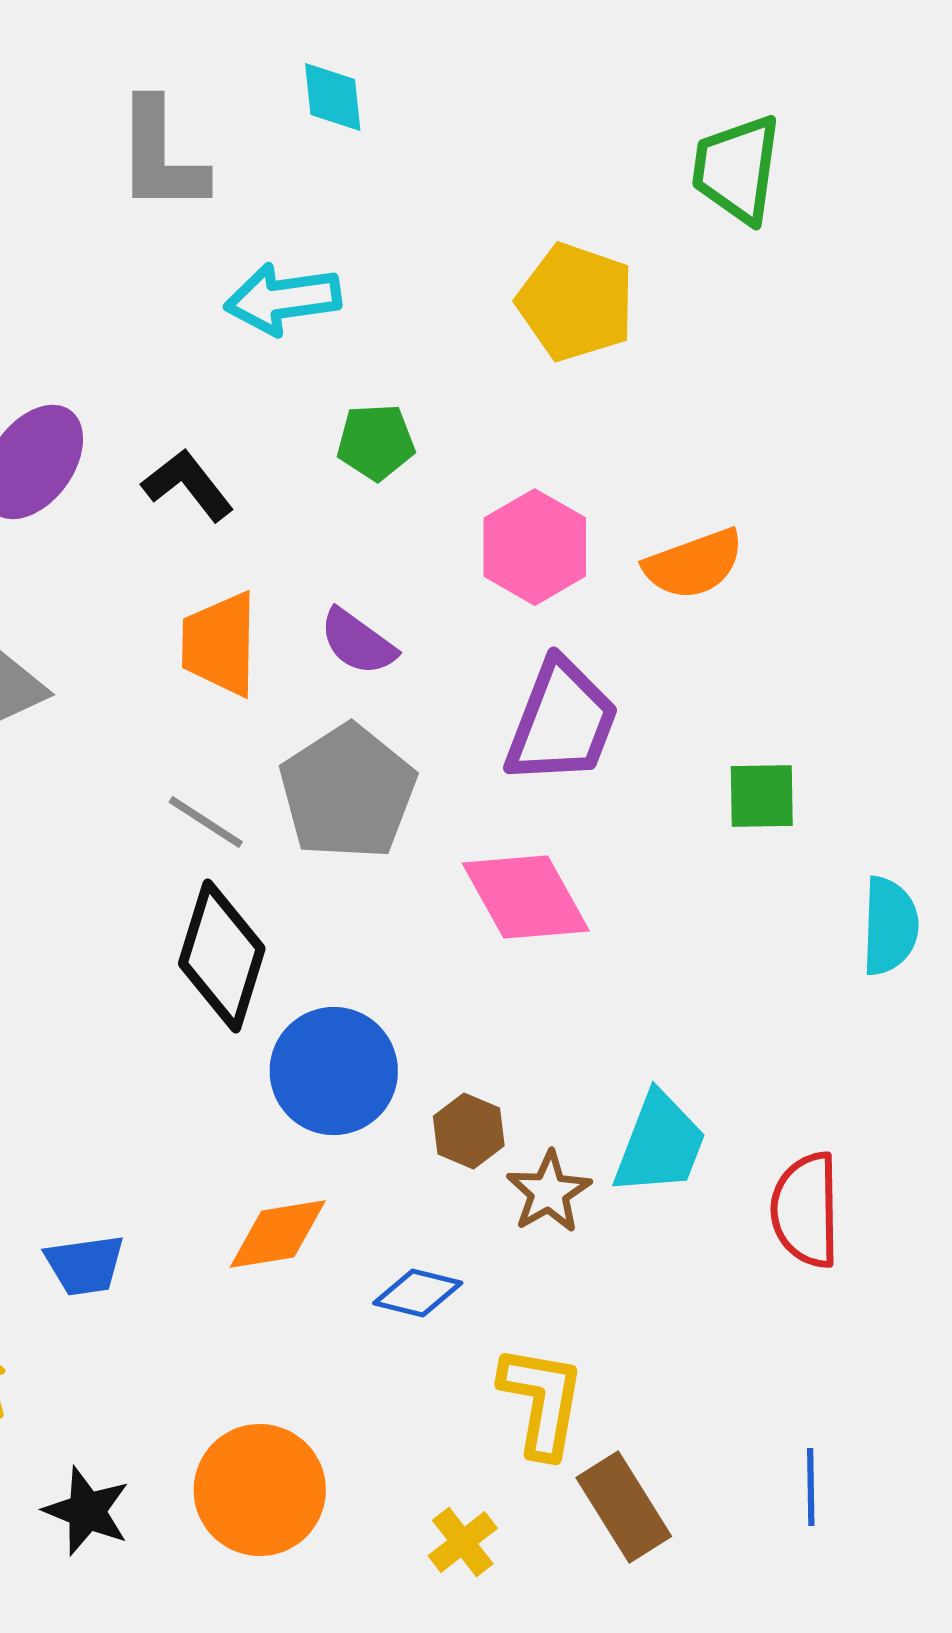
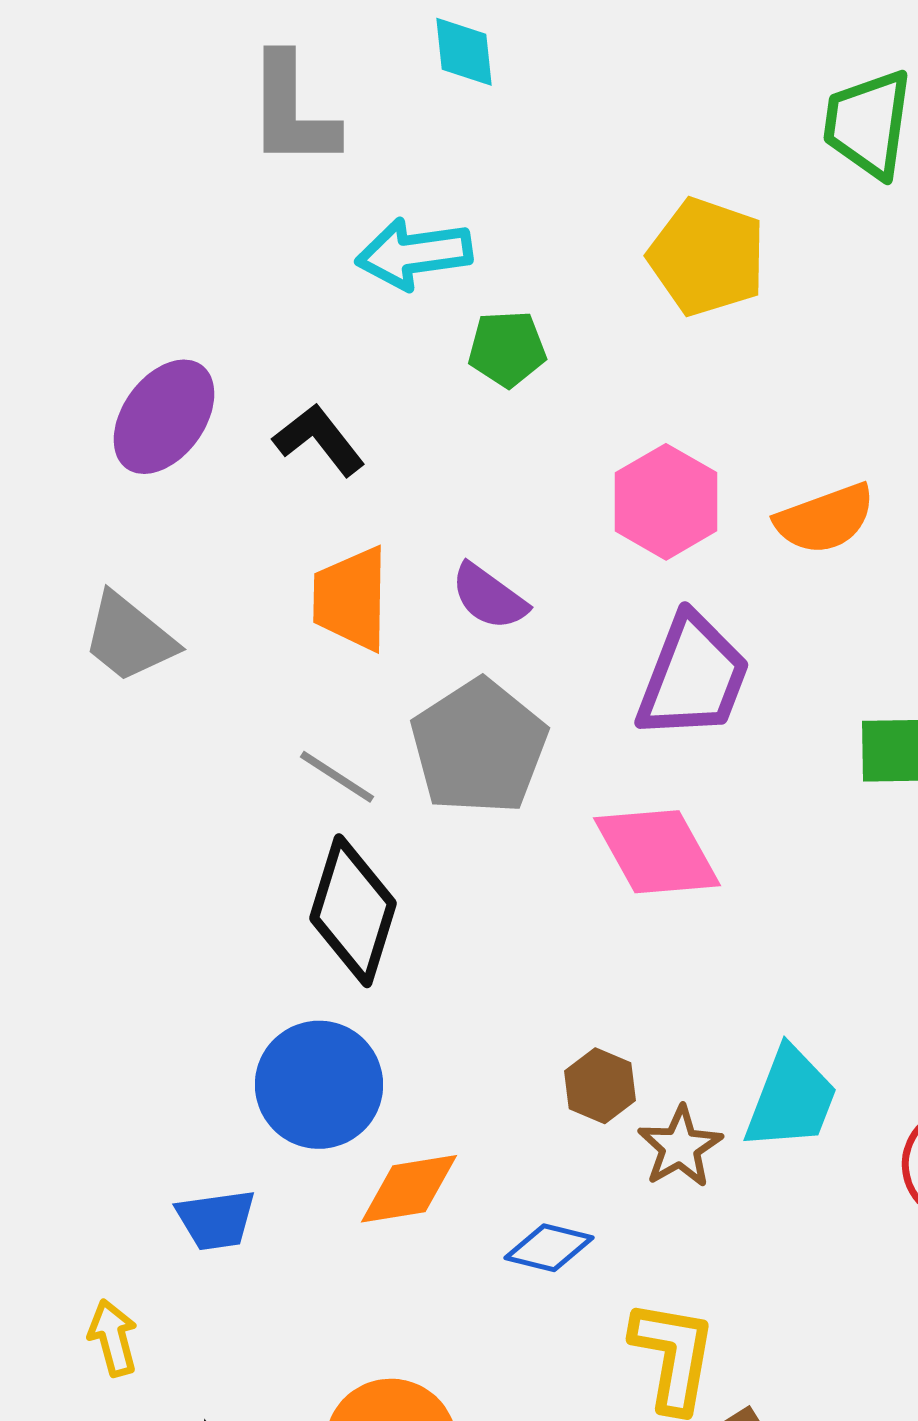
green pentagon: (376, 442) -> (507, 349), moved
blue circle: (334, 1071) -> (319, 1085), moved

